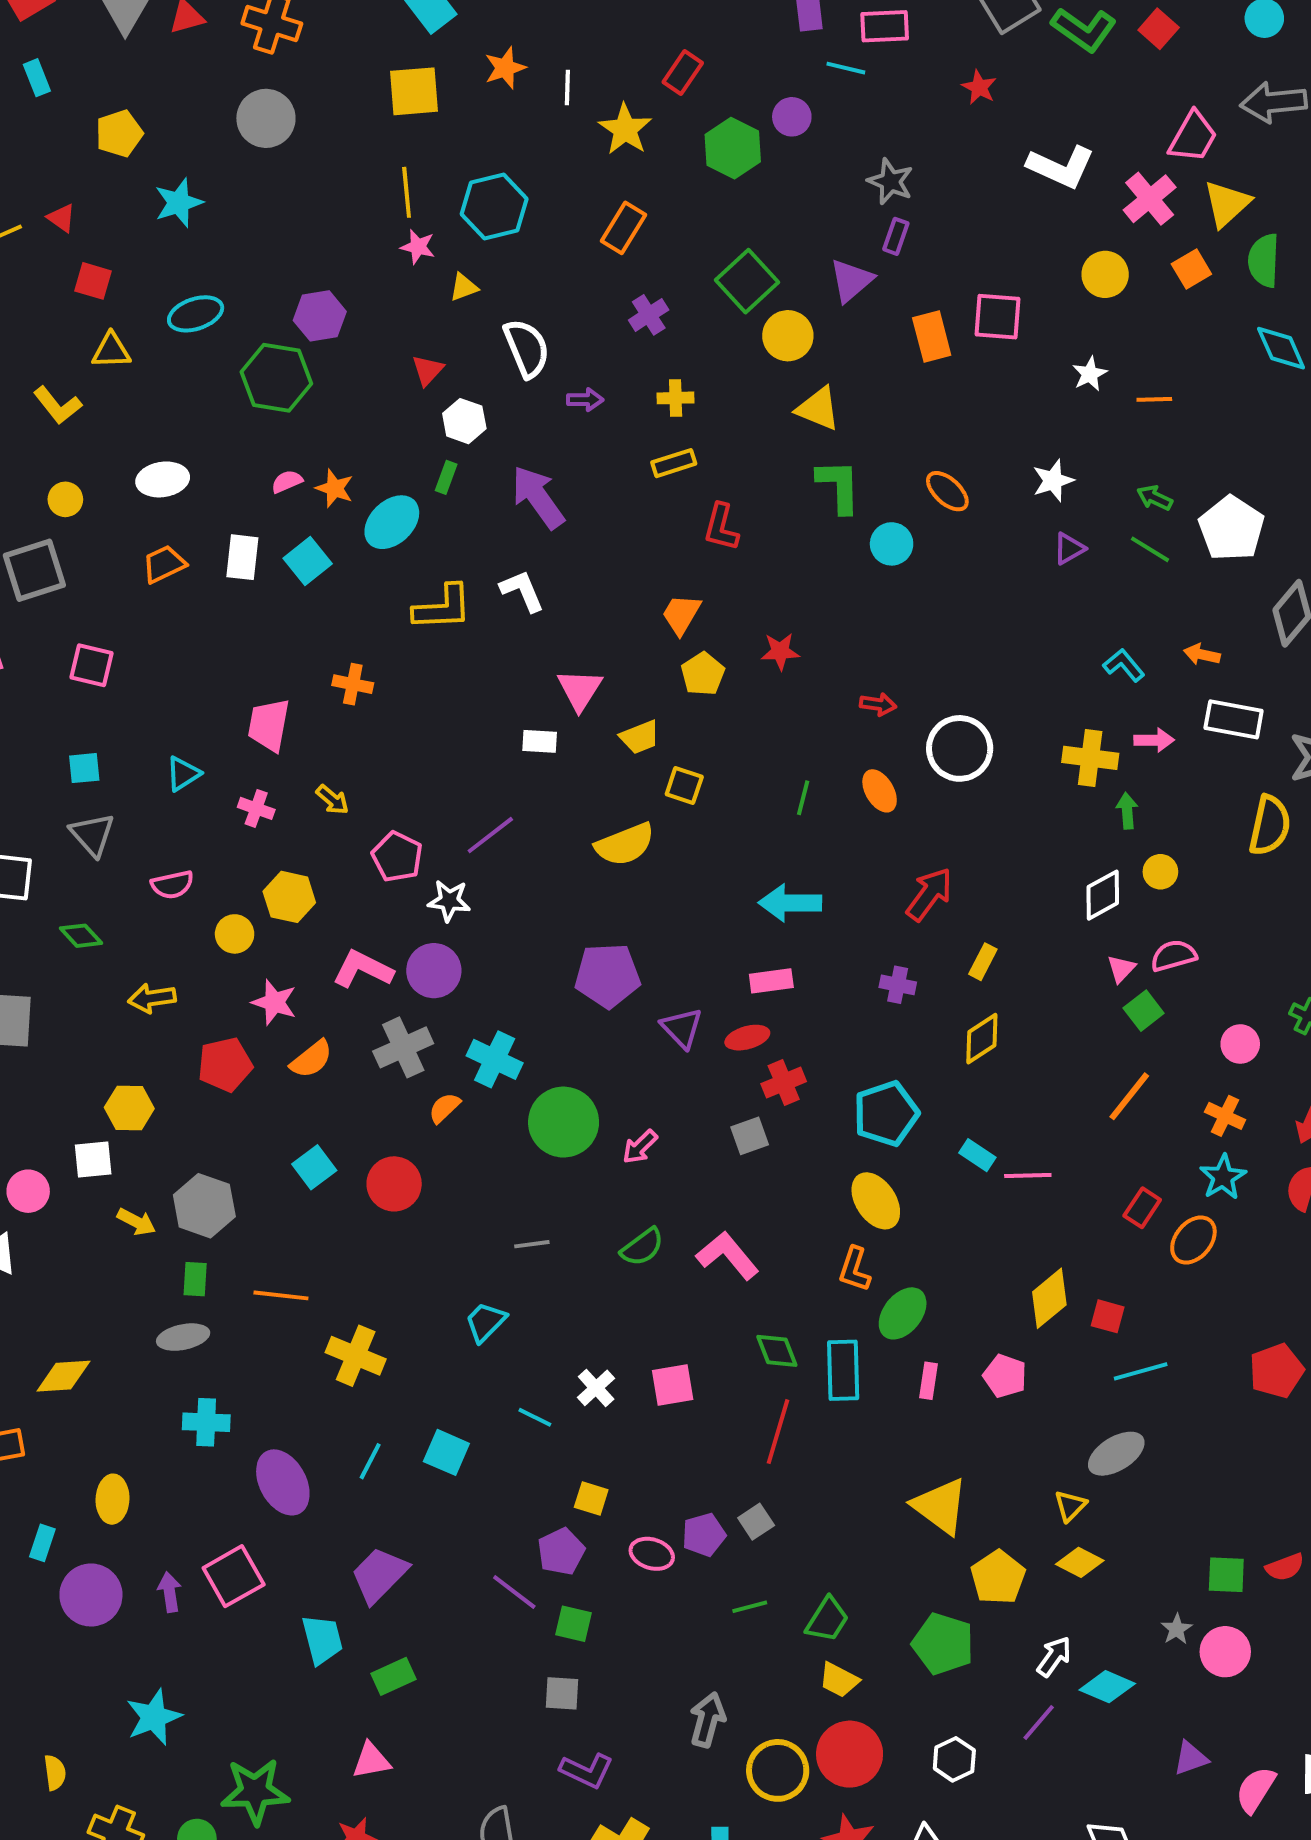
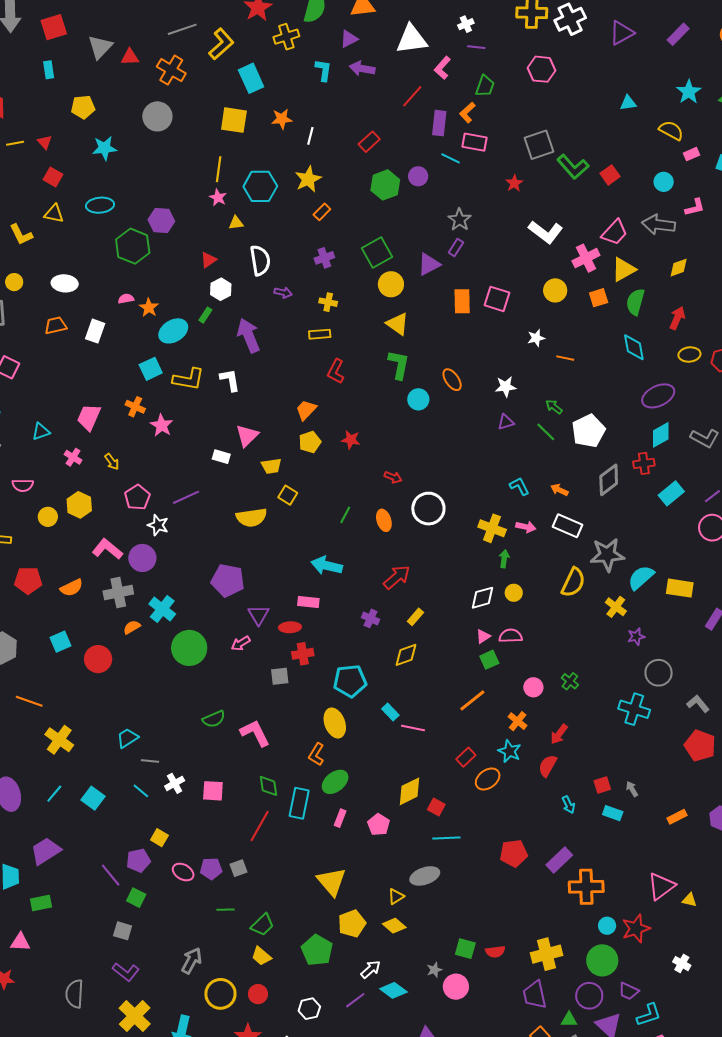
yellow star: (625, 129) -> (308, 179), moved
orange rectangle: (623, 228) -> (322, 212), size x0.7
cyan square: (308, 561) -> (151, 369), moved
pink star: (274, 1002) -> (162, 425), moved
pink arrow: (640, 1147) -> (241, 643), moved
cyan star: (1223, 1177) -> (510, 751), turned -30
gray line: (532, 1244) -> (150, 761), moved
red circle: (850, 1754) -> (258, 994), size x0.6

